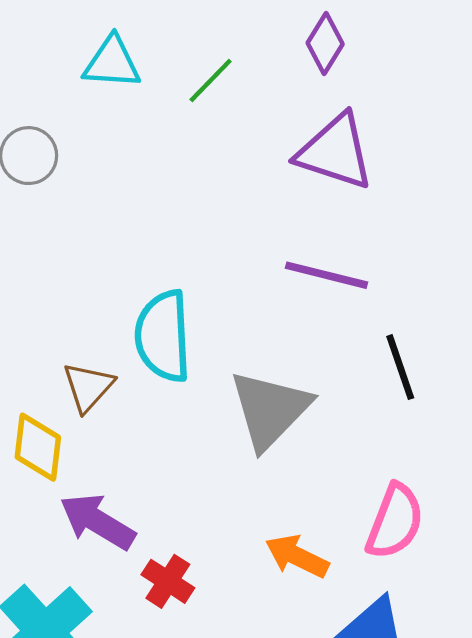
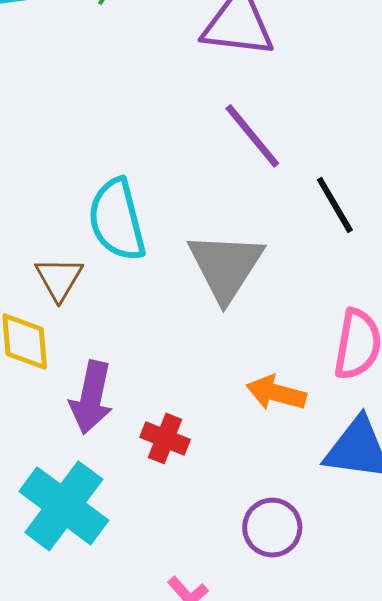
purple line: (326, 275) -> (252, 136), turned 48
purple arrow: (97, 521) -> (91, 397), turned -98

